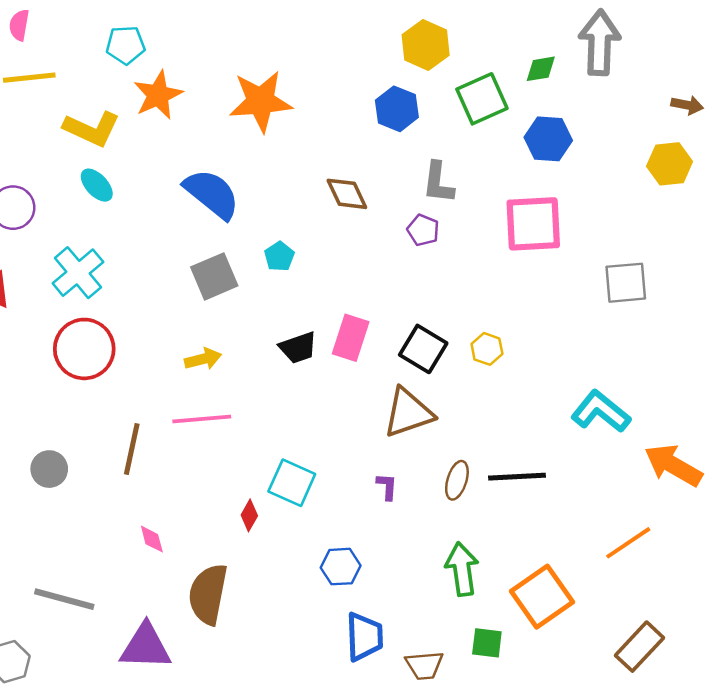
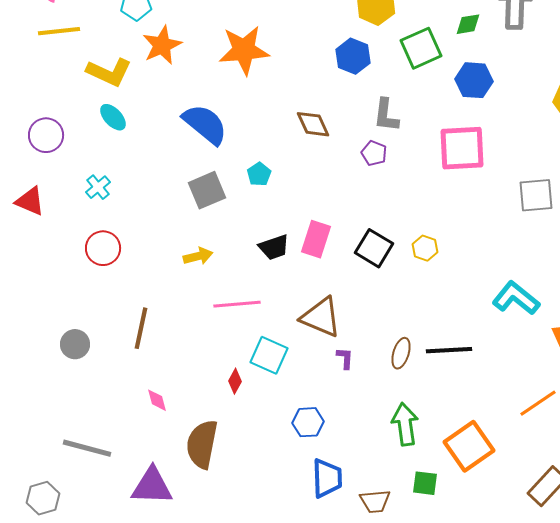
cyan cross: (78, 273) -> (98, 187), size x0.6
red circle: (84, 349) -> (103, 248), size x0.7
brown triangle: (408, 413) -> (321, 317), moved, turned 42
pink line: (202, 419) -> (237, 304), moved

